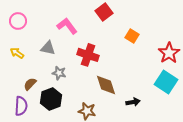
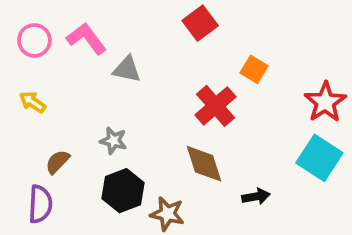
pink L-shape: (67, 26) -> (86, 39), moved
gray triangle: (48, 48) -> (127, 69), moved
red cross: (88, 55) -> (215, 106), moved, turned 30
black hexagon: (51, 99) -> (123, 191), moved

